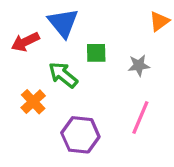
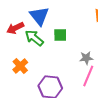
gray star: (139, 65) -> (86, 58), moved
green arrow: (63, 75) -> (34, 38), moved

